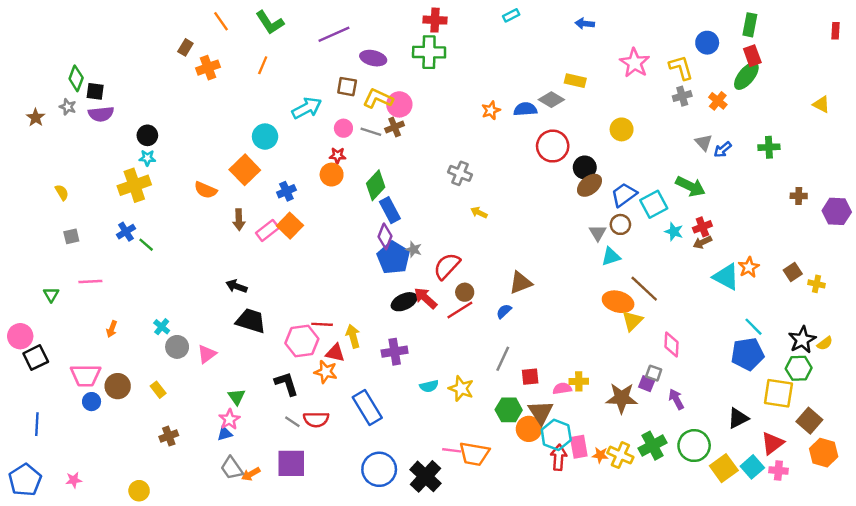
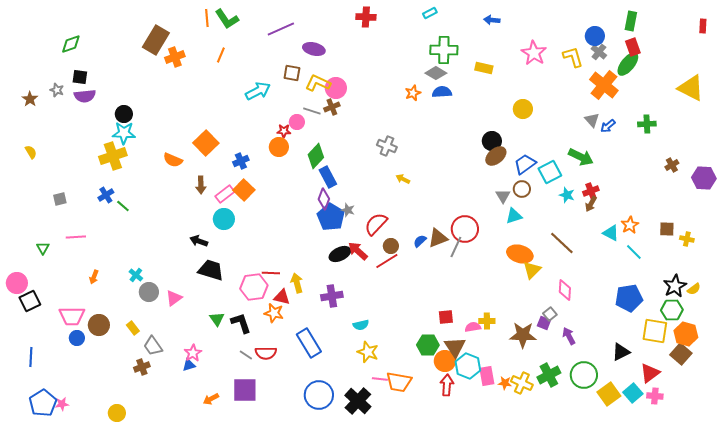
orange line: (221, 21) -> (207, 18), moved, turned 30
brown rectangle: (185, 47) -> (156, 40), size x2.0
green cross: (429, 52) -> (444, 50), moved
green diamond: (76, 78) -> (71, 44), moved, turned 50
gray cross: (682, 96) -> (599, 52), moved, turned -35
gray diamond: (551, 100) -> (436, 73), moved
orange cross: (718, 101) -> (604, 85), size x1.8
yellow triangle: (821, 104) -> (691, 88), size x1.8
pink circle: (343, 128) -> (297, 122), moved
cyan circle: (265, 137) -> (224, 219), moved
red circle: (553, 146) -> (465, 229), moved
cyan star: (147, 158) -> (124, 133), size x1.6
yellow semicircle: (62, 192) -> (31, 152), moved
brown cross: (799, 196) -> (672, 165), turned -32
brown arrow: (702, 242) -> (591, 204), turned -35
brown square: (793, 272) -> (667, 229), turned 35
cyan triangle: (726, 277) -> (611, 233), size x0.7
brown line: (644, 289) -> (562, 243), moved
blue semicircle: (504, 311) -> (420, 241), moved
cyan line: (754, 327) -> (634, 252), moved
gray line: (503, 359) -> (456, 247), moved
gray square: (654, 373) -> (550, 314), turned 32
yellow star: (461, 388) -> (368, 352), moved
green triangle: (237, 397) -> (217, 319), moved
orange hexagon: (824, 453) -> (686, 334), moved
red arrow: (559, 457) -> (447, 385), moved
gray trapezoid: (232, 468) -> (153, 346), moved
blue pentagon: (25, 480) -> (43, 403), moved

